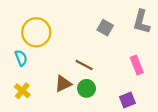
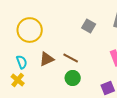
cyan semicircle: (21, 58) -> (22, 62), moved
brown triangle: (63, 84) -> (47, 59), moved

